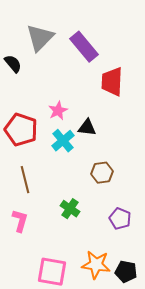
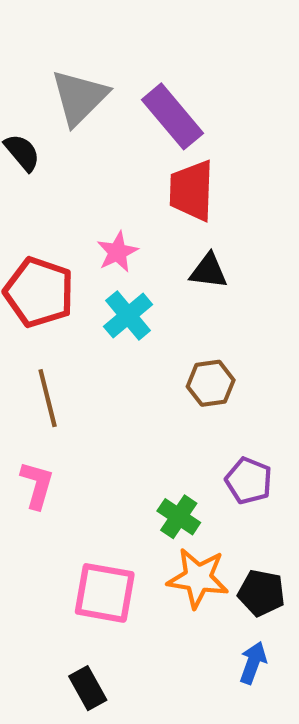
red trapezoid: (112, 82) -> (192, 191), moved
black triangle: (87, 128) -> (208, 271), moved
green cross: (70, 209) -> (179, 517), moved

